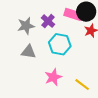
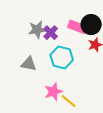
gray star: (26, 26) -> (37, 30), moved
yellow line: (82, 85) -> (69, 101), moved

